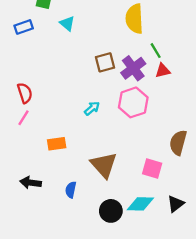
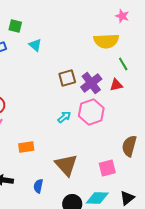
yellow semicircle: (134, 19) -> (106, 41), moved, turned -90
green line: (156, 51) -> (123, 64), moved
cyan arrow: (92, 108) -> (64, 117), moved
pink square: (152, 168) -> (107, 168), turned -30

